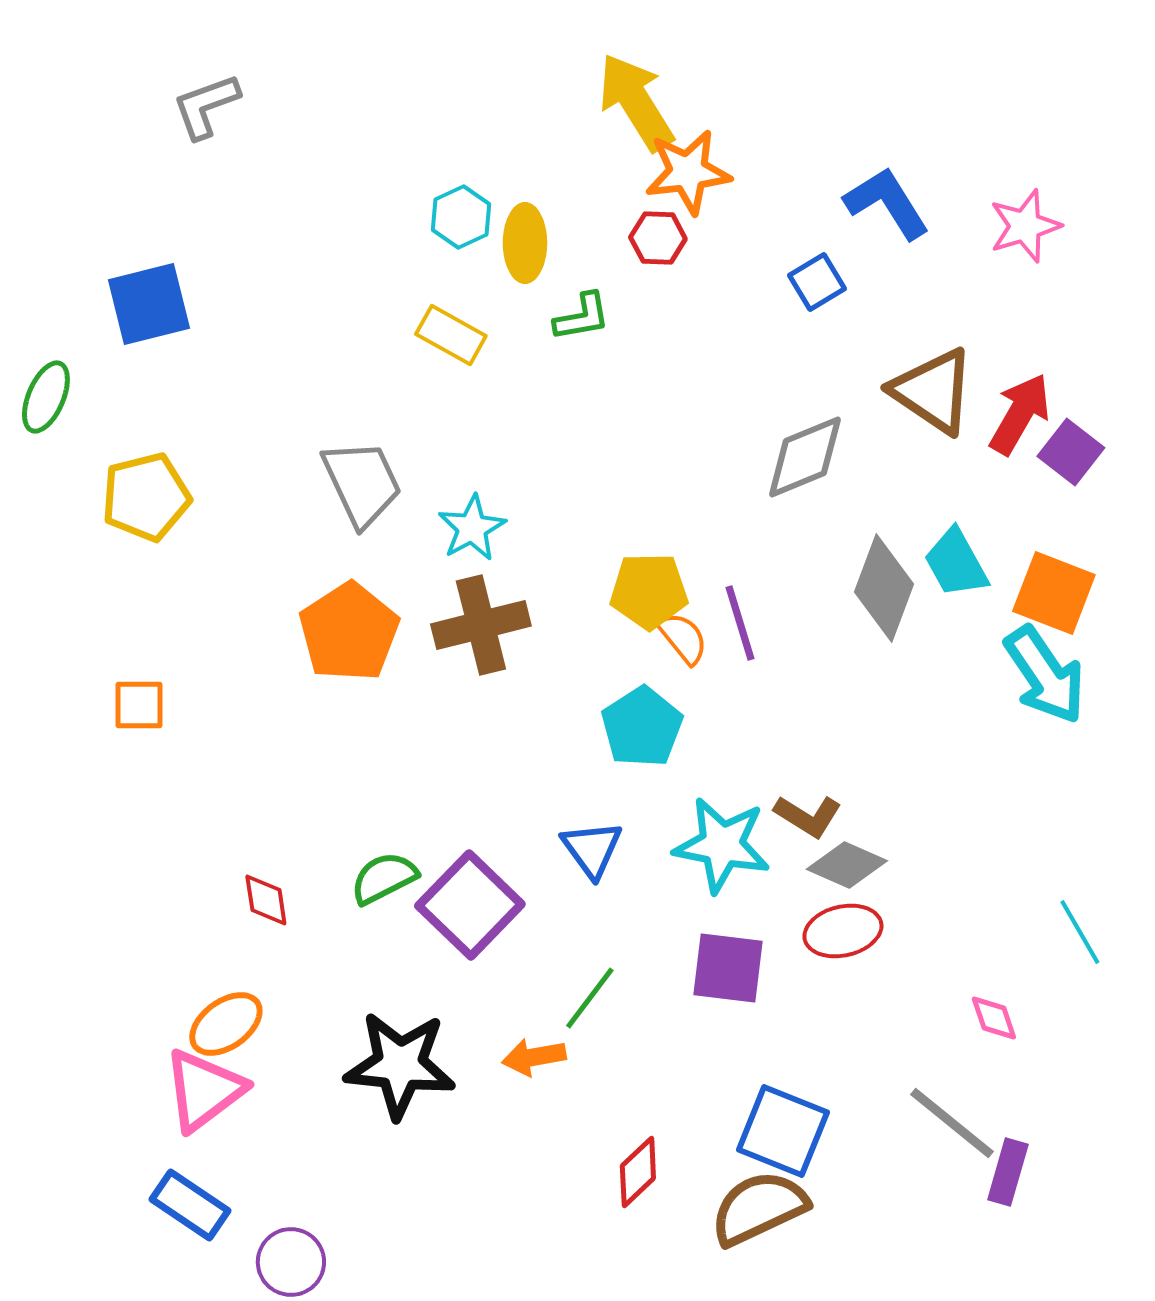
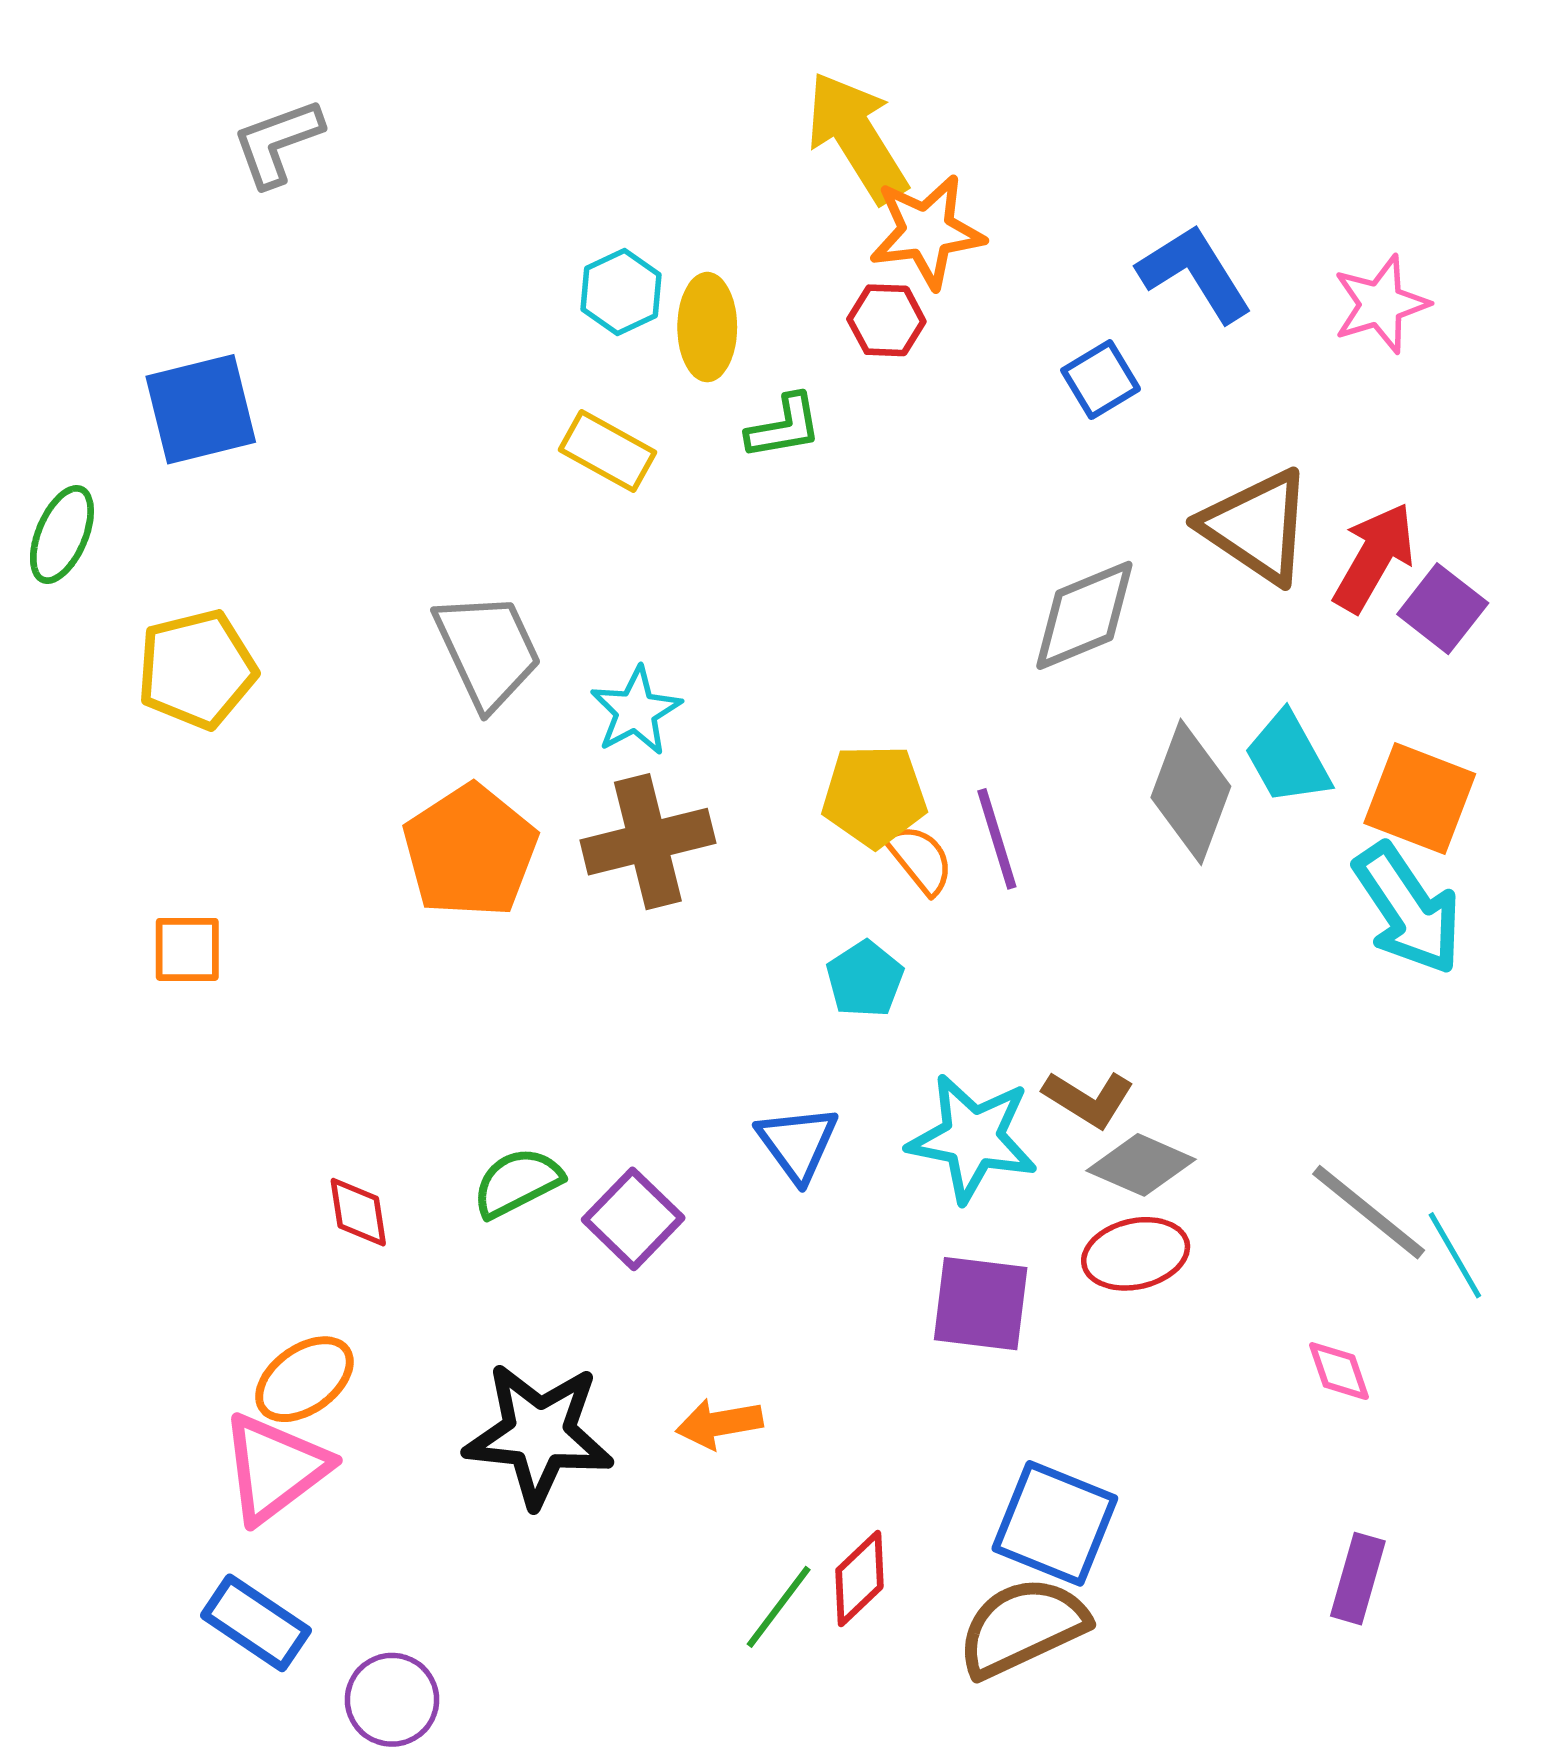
cyan pentagon: (642, 727) -> (865, 979), size x0.7
purple square: (470, 905) -> (633, 1219), size x0.7
green line: (590, 998) -> (779, 1607), moved
gray line: (952, 1123) -> (1369, 1212), moved

